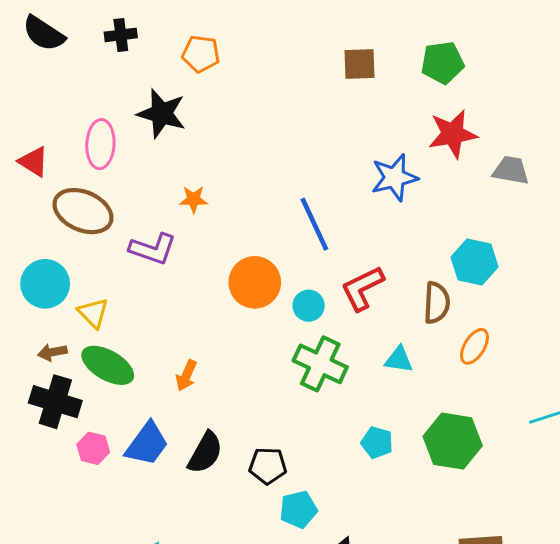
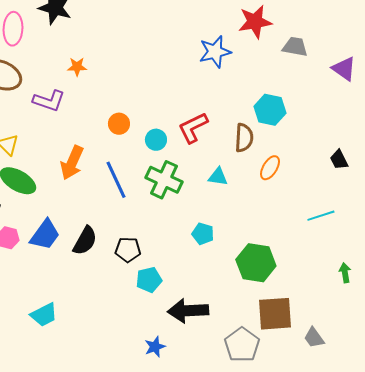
blue line: (314, 224) -> (116, 180), moved
orange circle: (255, 282) -> (119, 124), size x0.6
orange arrow: (186, 376) -> (72, 163), moved, size x1.6
green hexagon: (453, 441) -> (256, 263), moved

